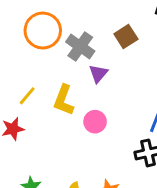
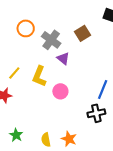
orange circle: (43, 31) -> (26, 28), size x0.7
purple triangle: (98, 74) -> (63, 58), turned -32

